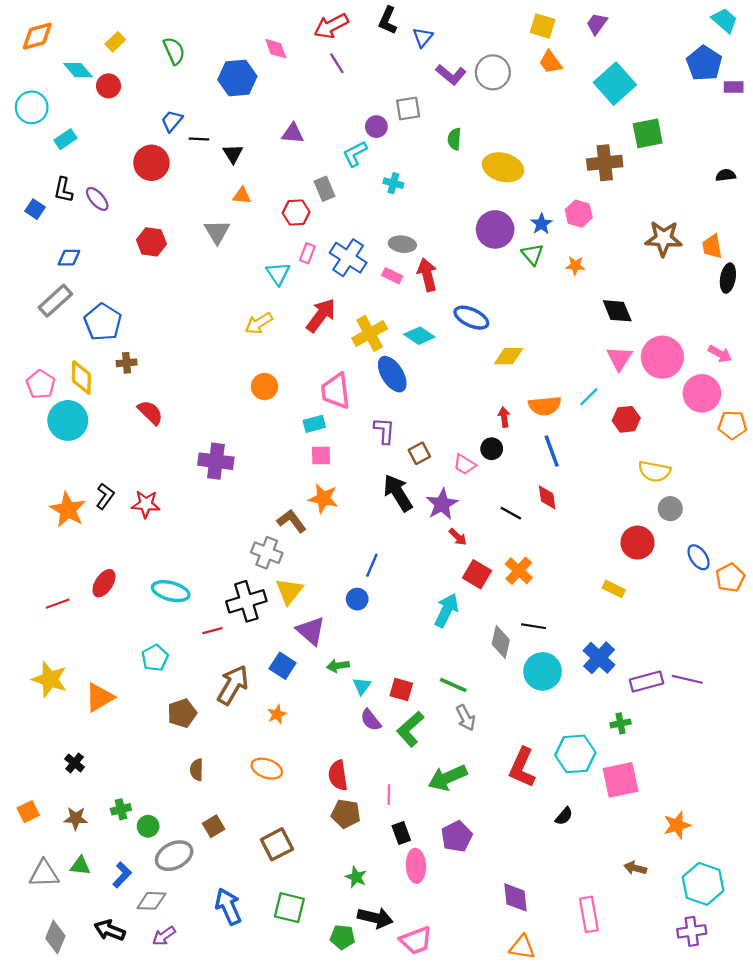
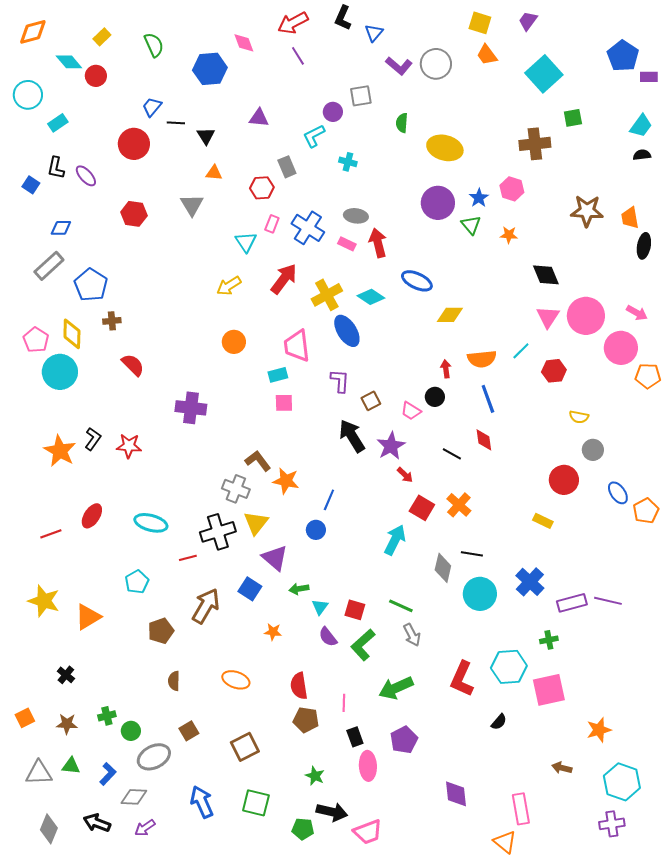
cyan trapezoid: (725, 20) -> (641, 126), moved, turned 85
green square: (648, 133) -> (573, 118), size x0.7
yellow semicircle: (654, 471) -> (579, 417), size x0.7
orange star: (323, 498) -> (286, 481), moved
orange star: (277, 714) -> (273, 632), moved, turned 30
orange triangle: (522, 947) -> (505, 842), moved, turned 30

